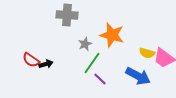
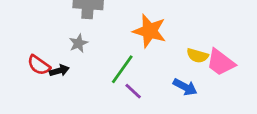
gray star: (85, 44) -> (78, 43), moved
blue arrow: (138, 76) -> (185, 87), size x0.7

